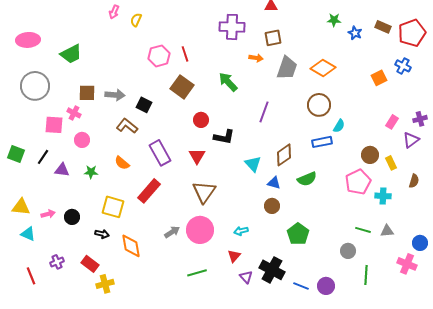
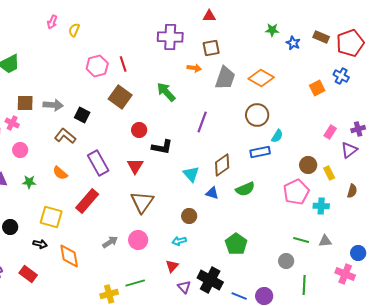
brown circle: (272, 206) -> (189, 216), moved
pink circle: (200, 230) -> (138, 240), size x0.7
yellow cross: (105, 284) -> (109, 294), moved

